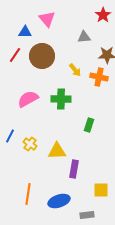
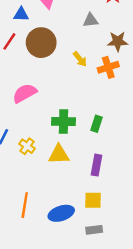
orange cross: (99, 77) -> (108, 67), turned -30
green cross: (61, 99) -> (64, 121), moved
purple rectangle: (74, 169) -> (96, 165), moved
yellow square: (101, 190) -> (93, 200), moved

